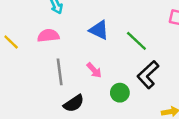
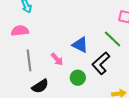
blue triangle: (99, 30) -> (80, 45), moved
green line: (136, 41) -> (113, 39), moved

